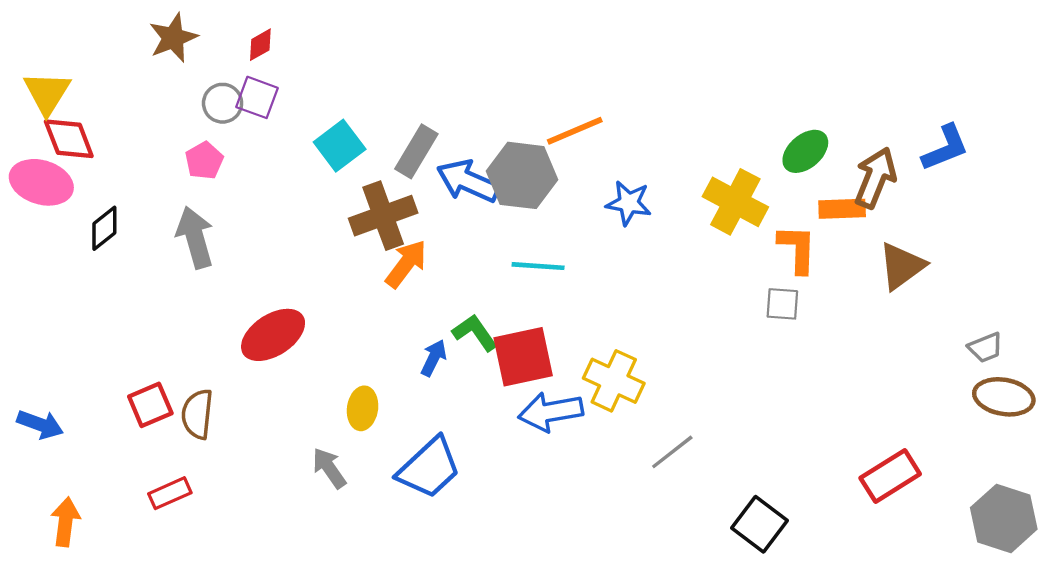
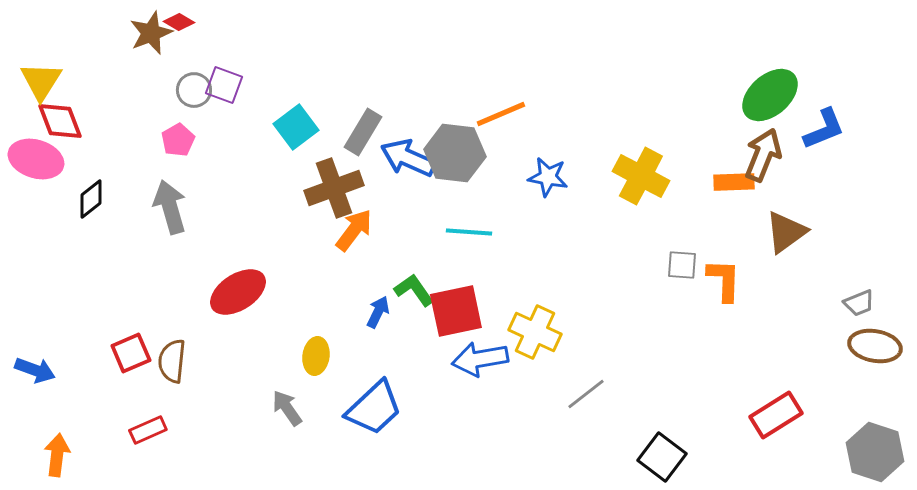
red diamond: (260, 45) -> (179, 22), moved, turned 60
green ellipse: (805, 151) -> (770, 95), moved, size x1.4
orange L-shape: (797, 249) -> (724, 280), moved

